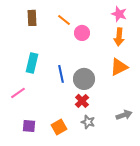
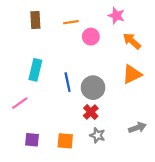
pink star: (119, 14) -> (116, 16), moved
orange line: (64, 20) -> (71, 22), turned -48
orange arrow: (119, 37) -> (132, 41), turned 126
orange square: (59, 127) -> (65, 141), turned 35

